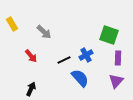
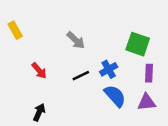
gray arrow: (44, 32) -> (76, 40), moved
blue semicircle: (80, 78) -> (115, 96), moved
purple triangle: (116, 81) -> (147, 102), turned 42

